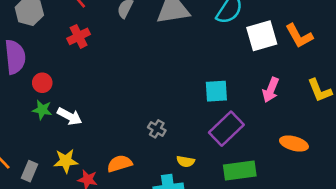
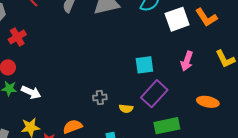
red cross: (79, 36) -> (17, 37), moved
gray cross: (157, 129) -> (100, 98), turned -32
yellow semicircle: (186, 161) -> (126, 109), moved

